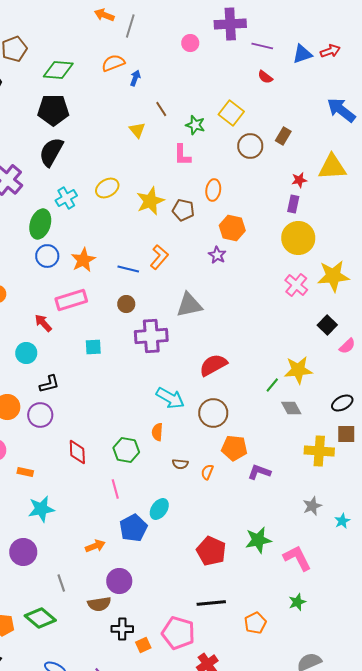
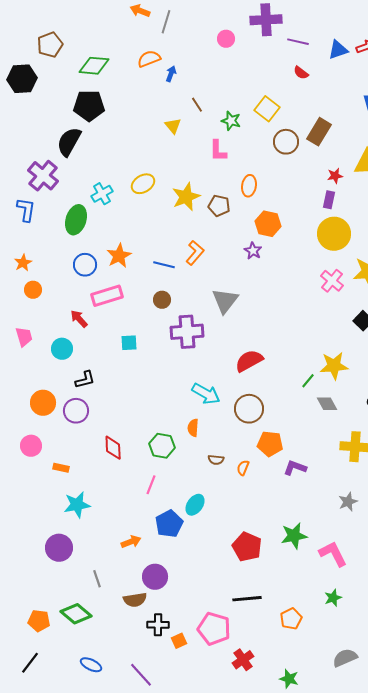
brown rectangle: (283, 136) -> (319, 132), size x1.5
black semicircle: (51, 152) -> (69, 142), moved
blue circle: (47, 256) -> (85, 265), moved
gray triangle: (189, 305) -> (225, 301), turned -40
pink line: (115, 489) -> (151, 485), turned 36

